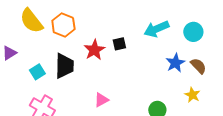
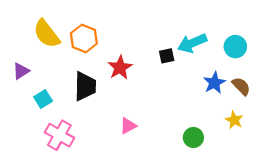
black square: (119, 44) -> (167, 56), moved
cyan square: (37, 72) -> (43, 99), moved

